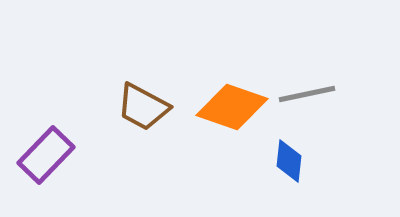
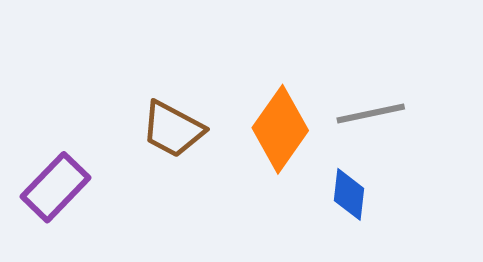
orange diamond: (232, 107) -> (280, 129), turned -74

